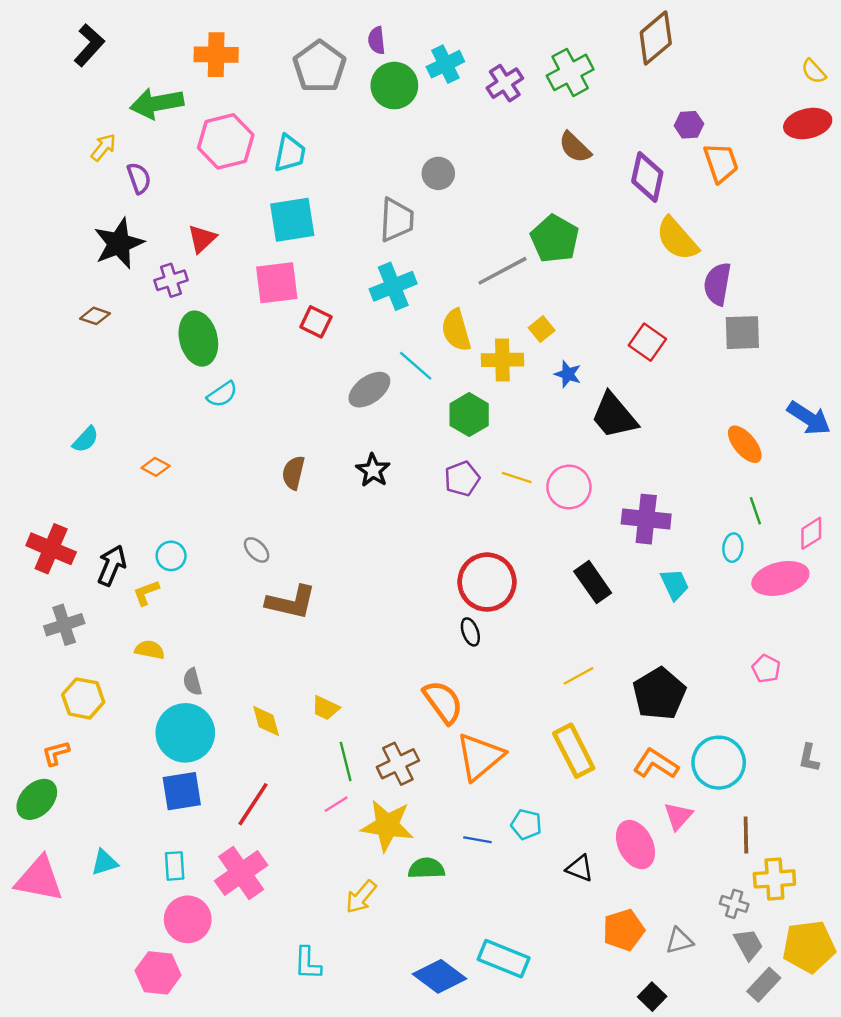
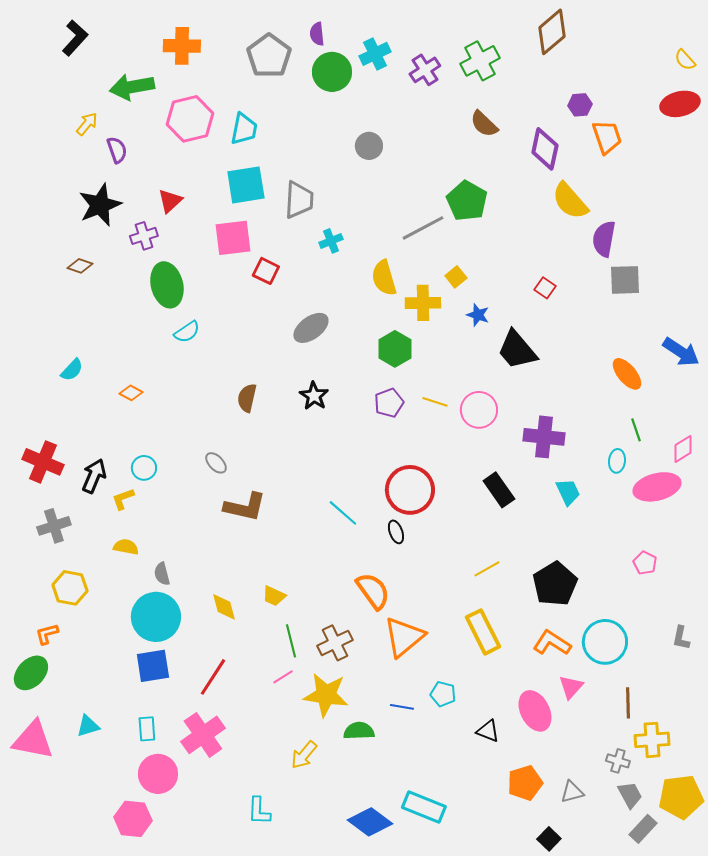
gray trapezoid: (397, 220) -> (299, 200), moved
cyan cross: (393, 286) -> (331, 241), size x0.6
red square: (647, 342) -> (545, 288), size x0.7
cyan line: (416, 366) -> (343, 513), moved

